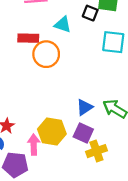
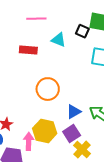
orange circle: (46, 54) -> (48, 89), moved
purple square: (83, 133) -> (72, 134), turned 30
yellow cross: (96, 151) -> (82, 150), turned -30

